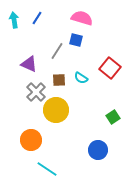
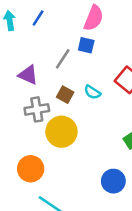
pink semicircle: (82, 18) -> (94, 18), turned 95
brown square: (59, 80) -> (65, 95), turned 32
gray cross: (36, 92) -> (37, 109), turned 36

